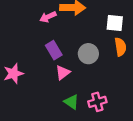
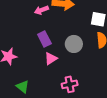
green triangle: (72, 102) -> (23, 87), moved
pink cross: (97, 102) -> (70, 84), moved

